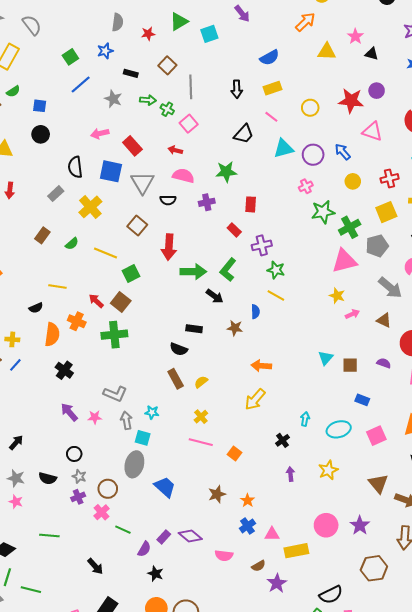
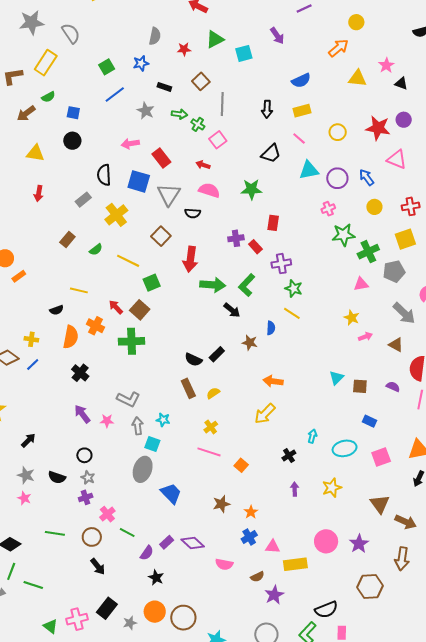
purple cross: (207, 202) -> (236, 238), moved
pink triangle: (344, 261) -> (361, 284), size x0.6
black rectangle: (194, 329) -> (217, 354), moved, turned -56
brown circle: (108, 489) -> (92, 537), moved

